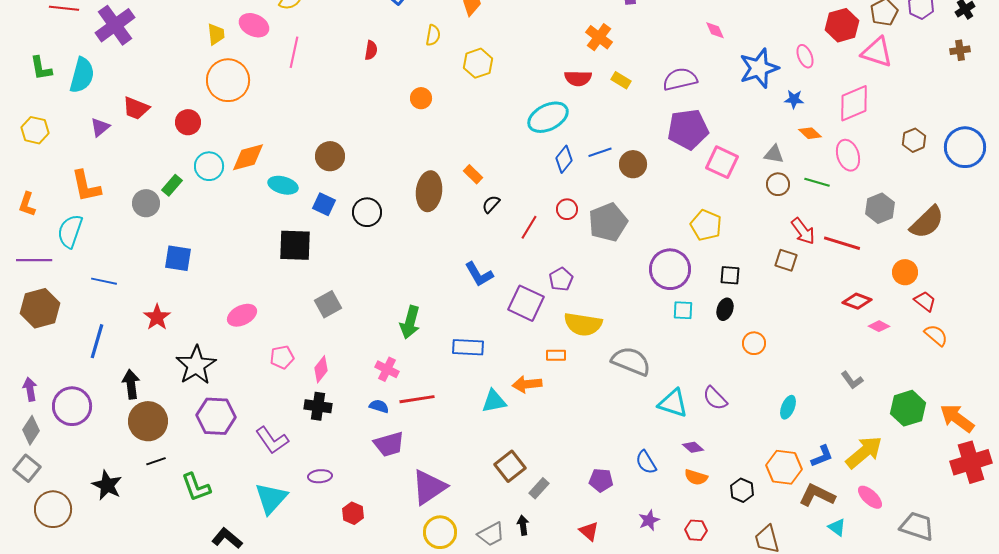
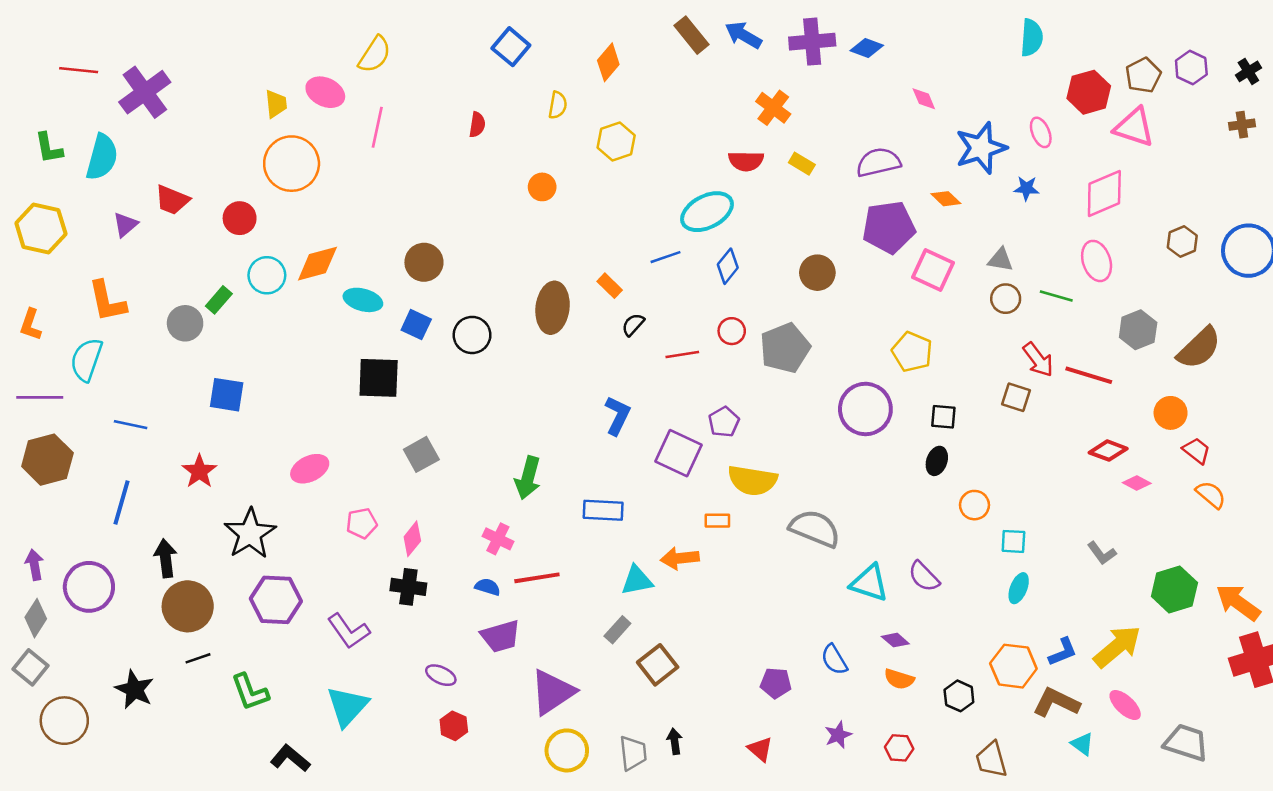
yellow hexagon: (35, 130) -> (41, 229), size x1.4
orange diamond: (810, 133) -> (946, 199), moved
blue line: (600, 152) -> (665, 257), moved
red line: (529, 227) -> (682, 354), turned 50
blue L-shape: (479, 274) -> (617, 415), turned -124
cyan square: (683, 310) -> (1013, 541), moved
purple ellipse: (320, 476) -> (441, 675), moved, turned 30
gray rectangle: (539, 488) -> (617, 630), moved
gray trapezoid: (491, 534) -> (633, 753), turned -68

